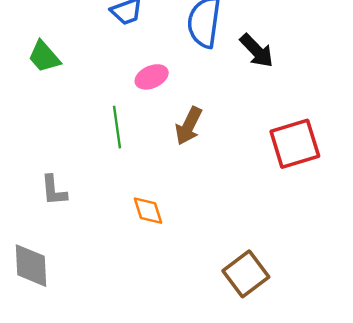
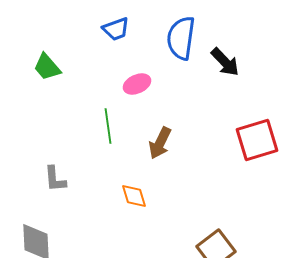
brown arrow: (189, 126) -> (160, 143), moved

